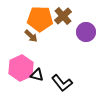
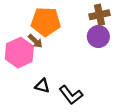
brown cross: (63, 16) -> (99, 15), moved, turned 30
pink hexagon: (21, 68) -> (19, 53), moved

